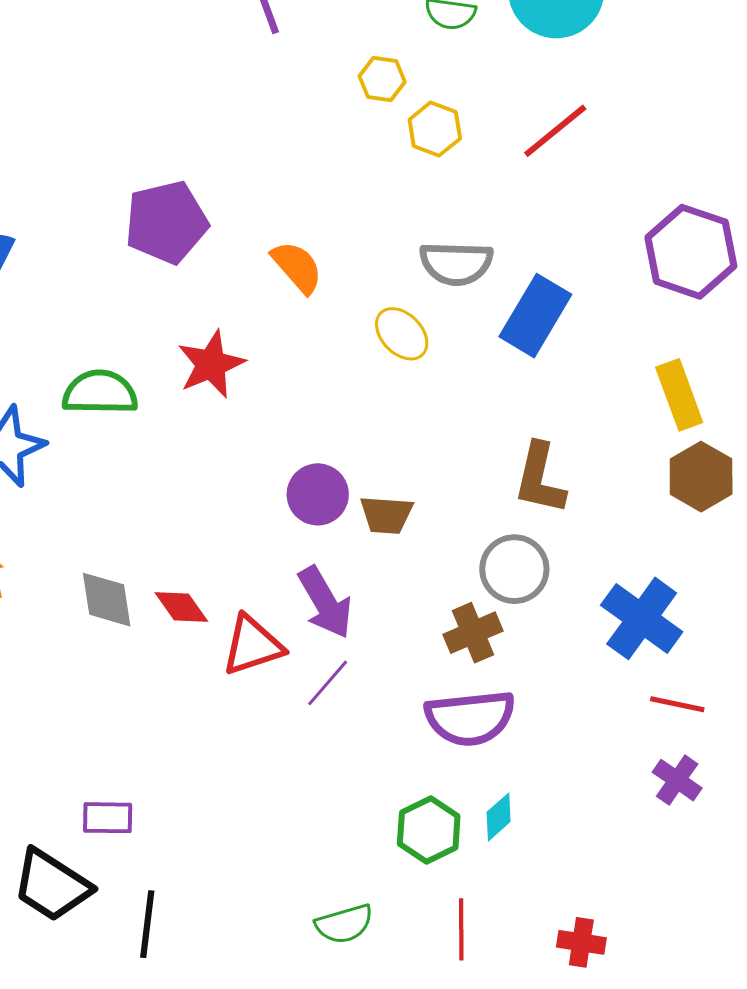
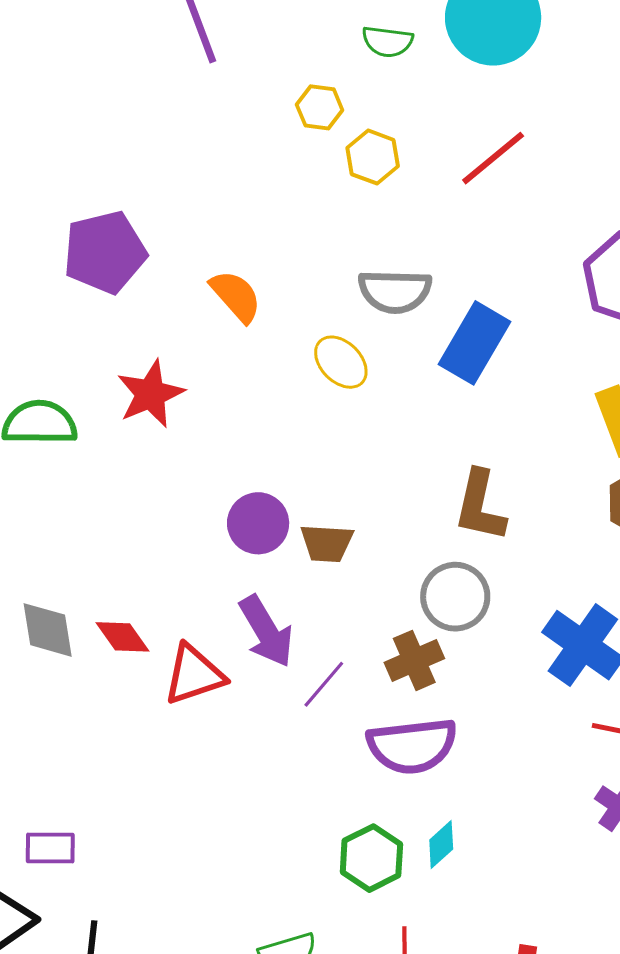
purple line: (328, 683) -> (324, 684), moved

